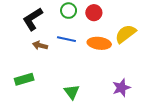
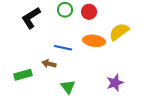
blue line: (66, 39) -> (63, 48), moved
brown arrow: (40, 45) -> (49, 64), moved

